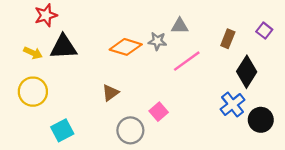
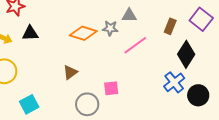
purple square: (264, 31) -> (201, 19), size x1.6
black triangle: (63, 47) -> (30, 33), size x0.7
pink square: (159, 112) -> (111, 88), turned 35

